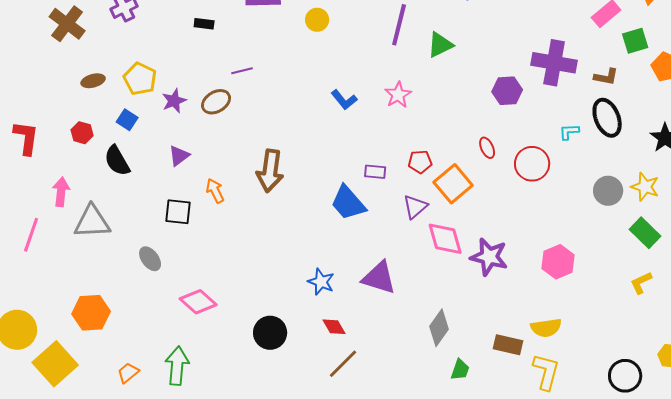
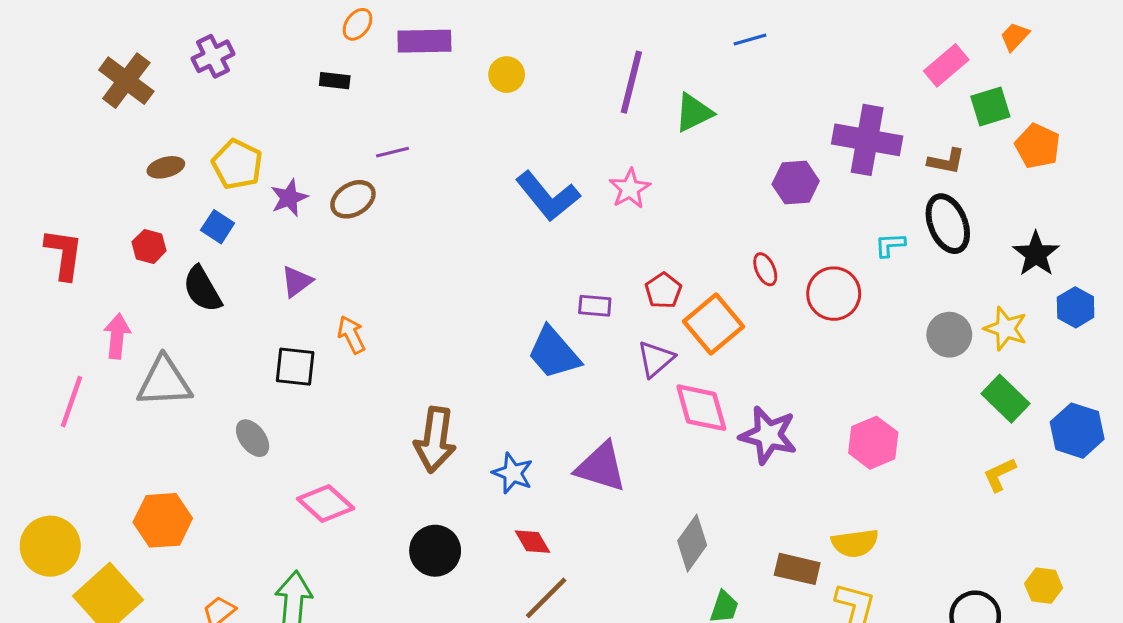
blue L-shape: (344, 100) -> (548, 196), size x1.6
red pentagon: (420, 162) -> (663, 291), turned -30
brown arrow: (270, 171) -> (435, 440), moved

